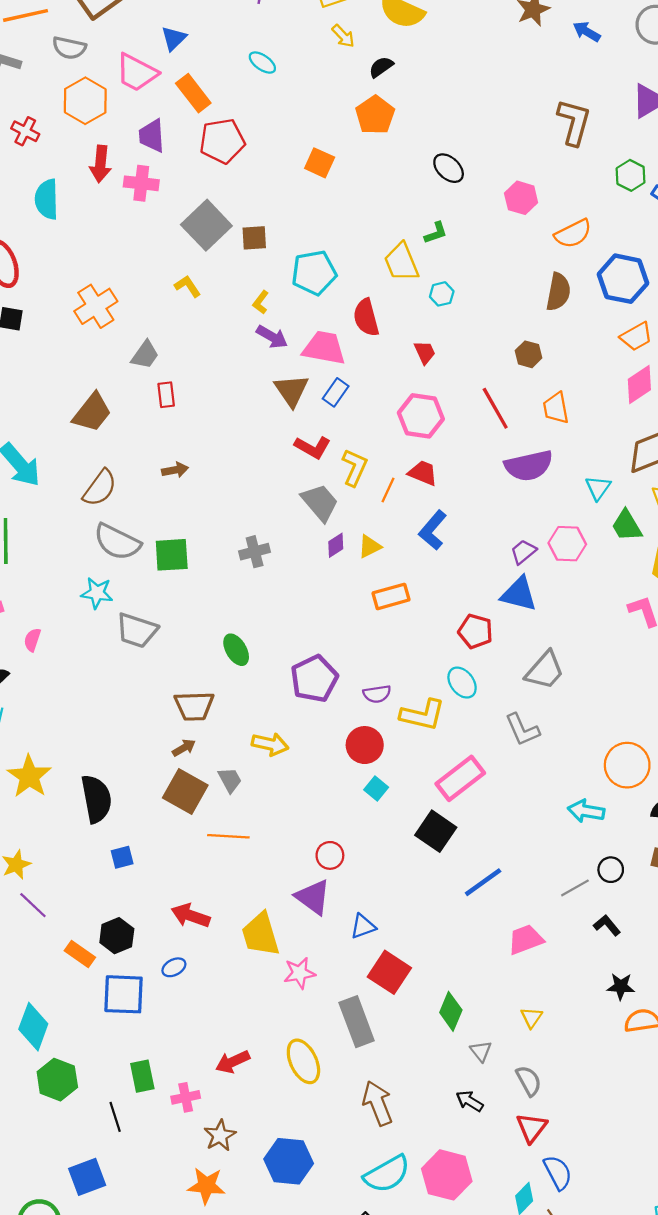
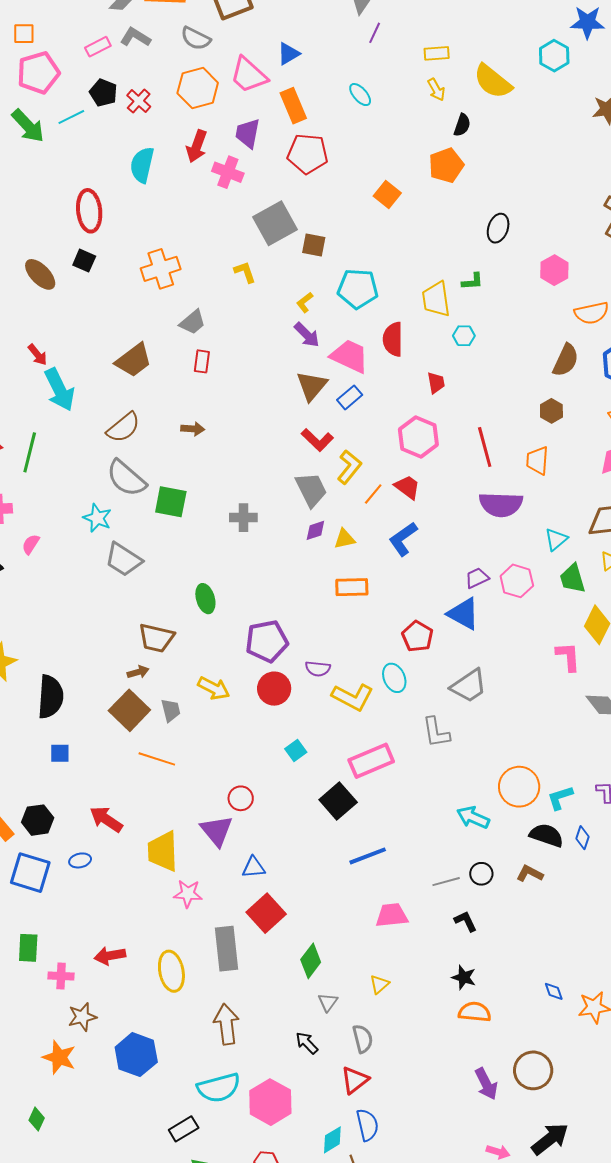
black semicircle: (381, 67) -> (462, 125), turned 130
black ellipse: (449, 168) -> (498, 228), turned 52
brown hexagon: (528, 354) -> (551, 411), moved
red circle: (365, 745) -> (274, 689), moved

